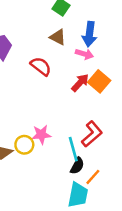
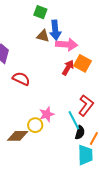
blue arrow: (90, 34) -> (55, 30), moved
pink arrow: (84, 54) -> (67, 45), size x1.5
red semicircle: (41, 66) -> (21, 79), moved

